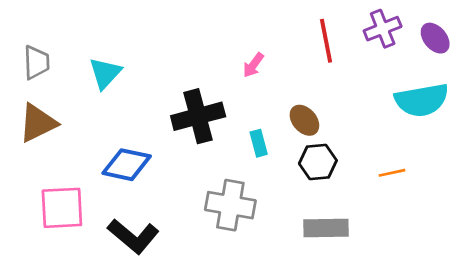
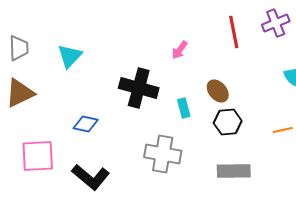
black cross: (198, 116) -> (139, 88), turned 30
blue diamond: (127, 165) -> (86, 124), size x0.7

